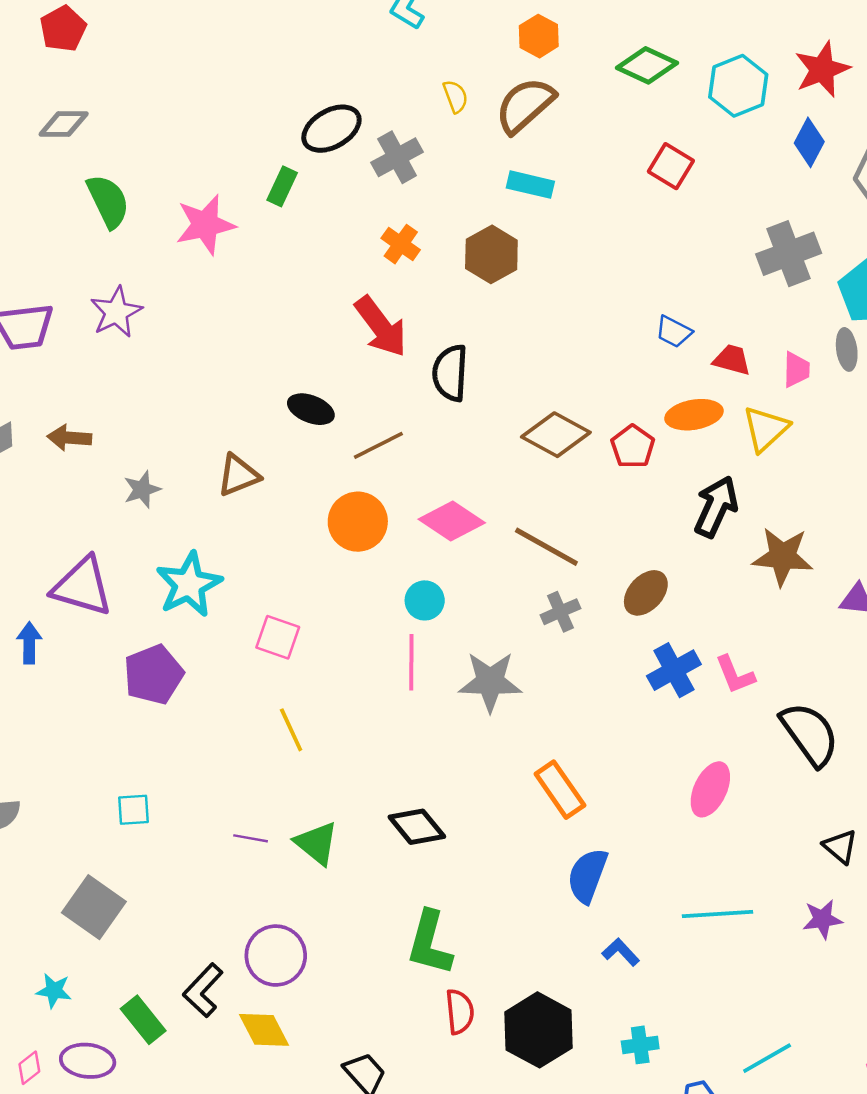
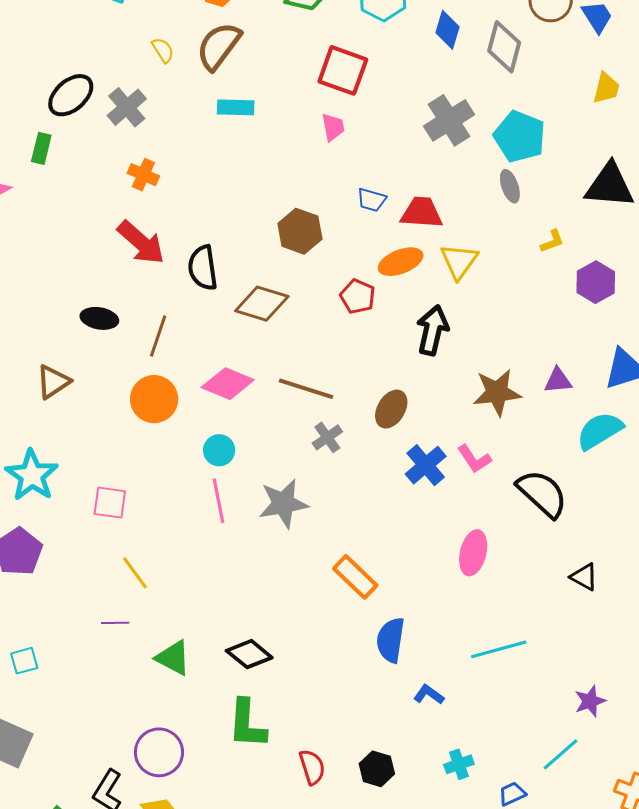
red square: (671, 166) -> (343, 70), size x1.4
brown hexagon: (491, 254) -> (300, 231), moved
red trapezoid: (732, 360) -> (422, 213), size x1.4
pink trapezoid: (796, 370) -> (333, 127), moved
brown diamond: (556, 435) -> (262, 304), moved
brown line: (378, 445) -> (158, 336), turned -33
brown star: (783, 557) -> (497, 392), moved
black diamond: (417, 827) -> (249, 654), moved
purple line: (251, 838) -> (115, 623), moved
purple star: (822, 919) -> (590, 701), moved
green L-shape: (430, 943) -> (247, 724), moved
black hexagon: (539, 1030) -> (377, 769), size x0.6

